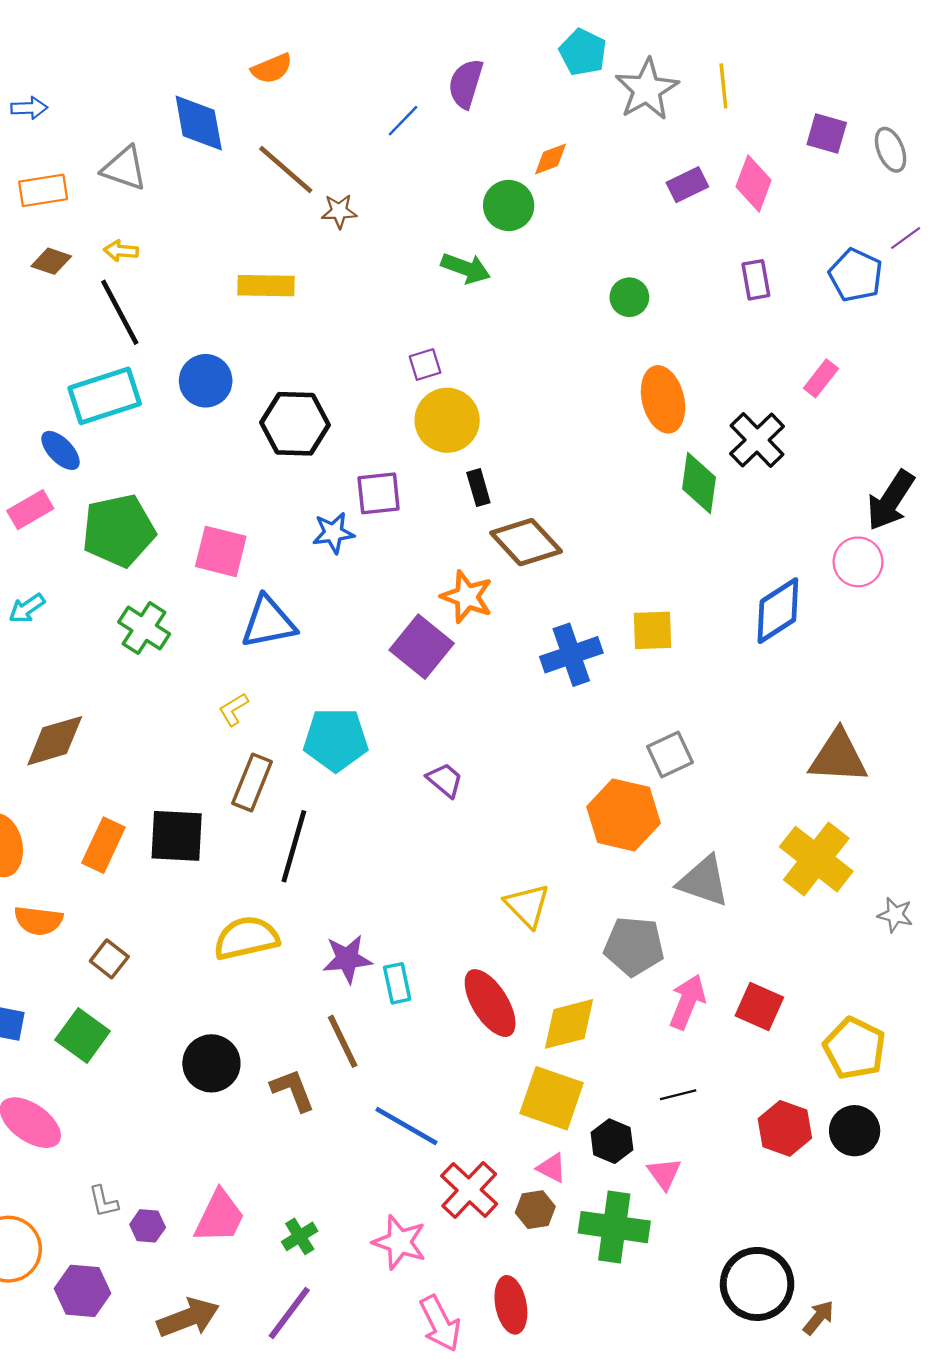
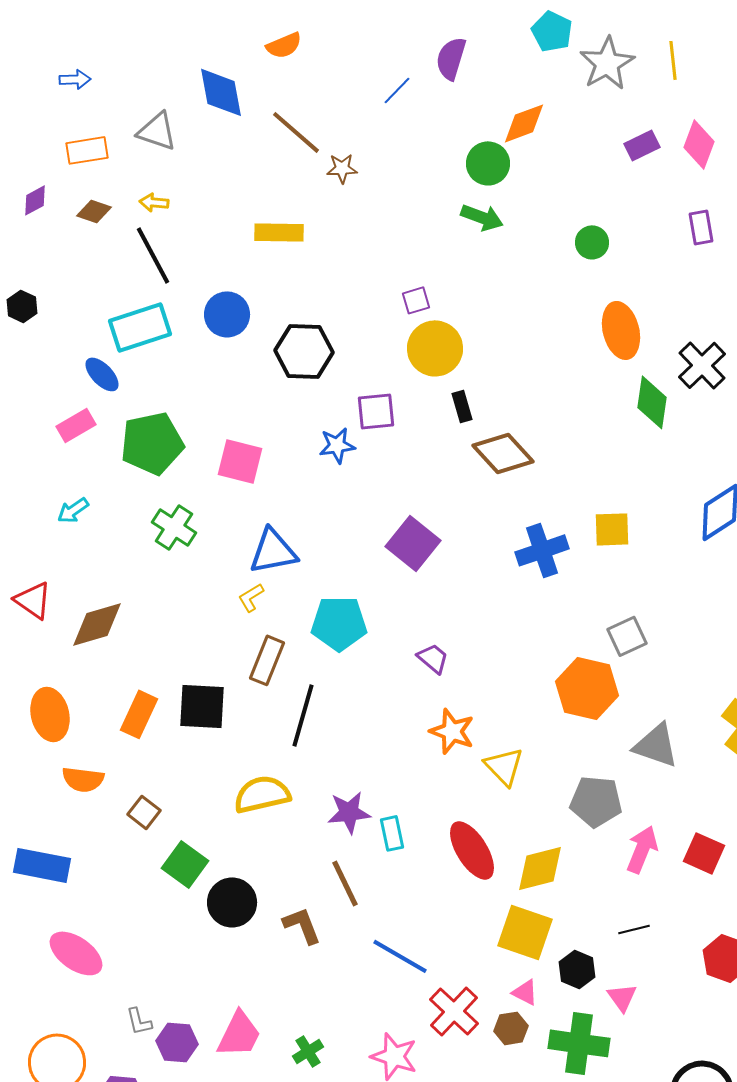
orange diamond: (550, 159) -> (524, 123), size x1.4
green arrow: (466, 268) -> (482, 217), moved
orange star: (467, 597) -> (452, 731), moved
blue triangle: (268, 622) -> (273, 551), moved
green square: (83, 1036) -> (185, 864), moved
purple hexagon: (148, 1226) -> (177, 1042), size x1.4

